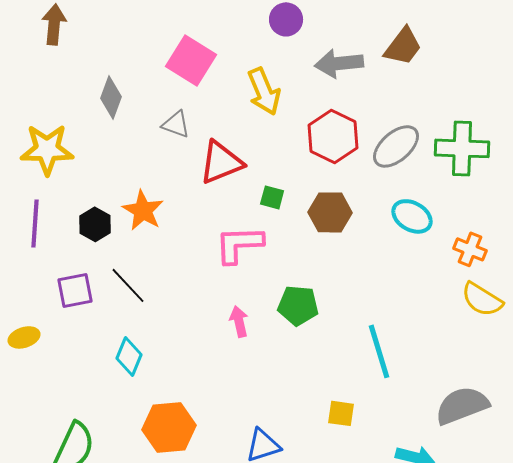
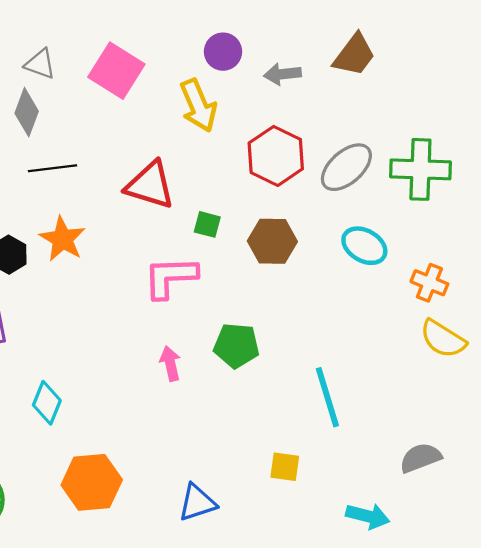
purple circle: (286, 19) -> (223, 52), moved
gray arrow: (339, 63) -> (282, 74), size x0.7
gray triangle: (176, 124) -> (40, 64), moved
red triangle: (221, 162) -> (150, 185), turned 39
black line: (128, 285) -> (52, 168), moved, turned -54
gray semicircle: (462, 405) -> (420, 458), size x0.7

